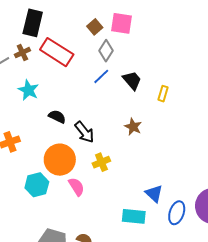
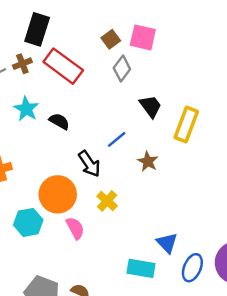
blue line: (101, 76) -> (117, 139), moved
yellow rectangle: (163, 94) -> (186, 125), size x1.8
black semicircle: (57, 117) -> (59, 121), moved
yellow cross: (101, 162) -> (107, 201), turned -30

